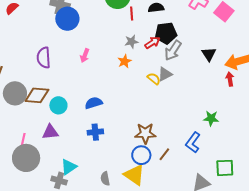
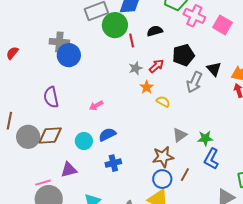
black pentagon: (166, 33) -> (183, 55), moved
gray arrow: (173, 51) -> (194, 82), moved
pink arrow: (85, 56) -> (96, 106), moved, turned 48
orange star: (125, 61) -> (147, 87), moved
gray triangle: (165, 74) -> (180, 135), moved
cyan circle: (58, 105) -> (84, 141), moved
green star: (211, 118) -> (205, 138), moved
pink line: (23, 141) -> (43, 183), turned 70

